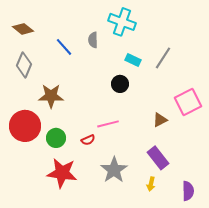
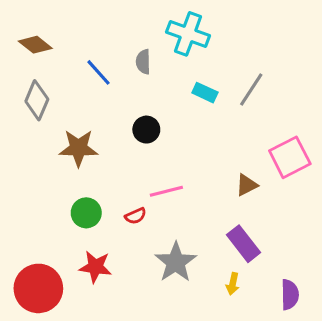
black circle: (120, 84) -> (146, 130), moved
red circle: (25, 126) -> (38, 288), moved
red star: (62, 173) -> (95, 267), size x0.7

